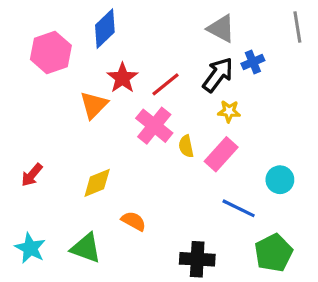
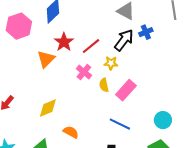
yellow star: (229, 111) -> (111, 63), moved
pink cross: (154, 126) -> (84, 72), size x0.7
cyan circle: (280, 180) -> (163, 120), moved
blue line: (239, 208) -> (120, 124), moved

